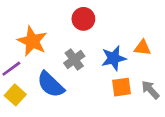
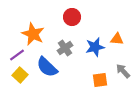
orange square: (121, 87) -> (100, 80), moved

